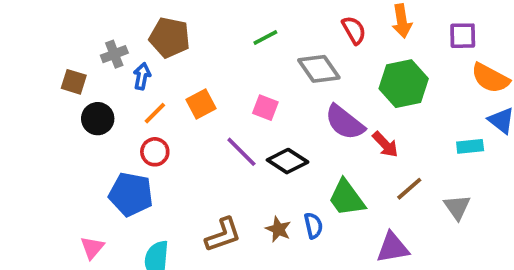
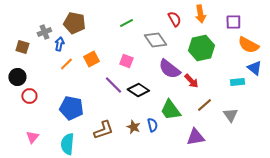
black circle: (98, 119) -> (17, 77), moved
red circle: (155, 152) -> (29, 96), moved
blue pentagon: (131, 194) -> (71, 108), moved

